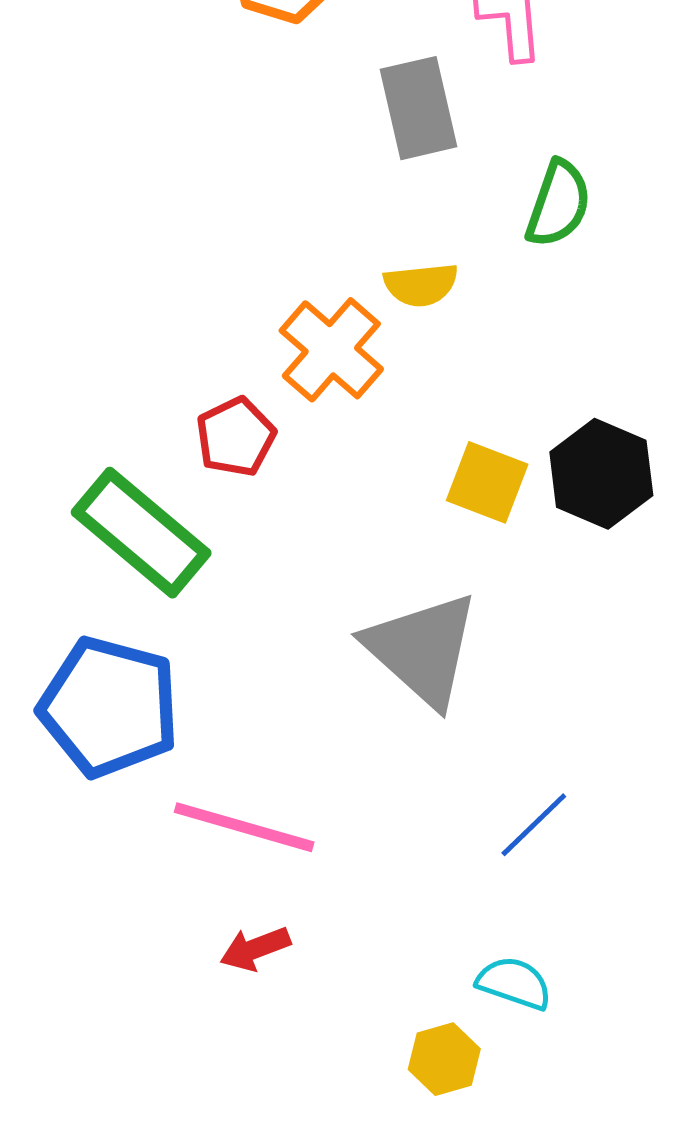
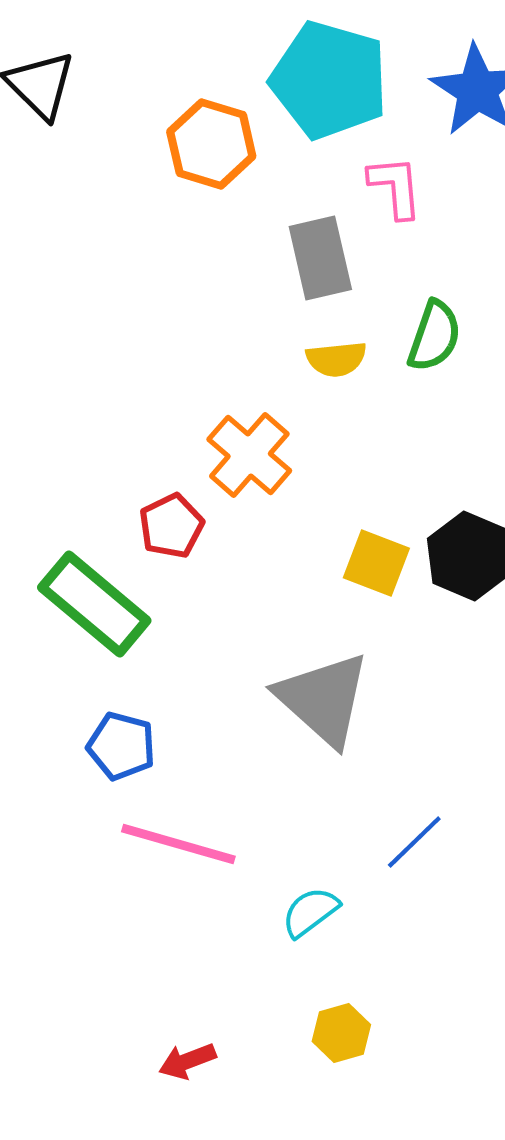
yellow semicircle: (421, 285) -> (336, 359), moved
blue pentagon: (109, 707) -> (121, 746), moved, size x0.6
red arrow: (255, 949) -> (187, 1061), moved
cyan semicircle: (514, 983) -> (310, 912), moved, turned -56

